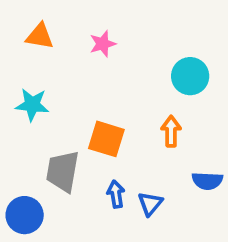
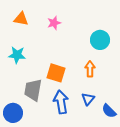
blue semicircle: (207, 181) -> (109, 111), moved, turned 42
blue arrow: (116, 194) -> (61, 102), size x1.6
blue triangle: (150, 204) -> (88, 99), moved

